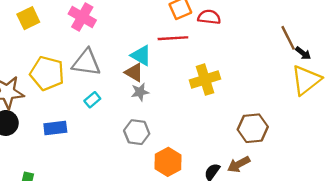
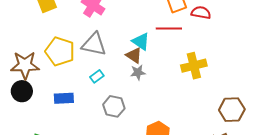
gray hexagon: (137, 132) -> (114, 106), moved

